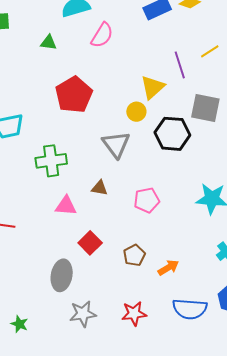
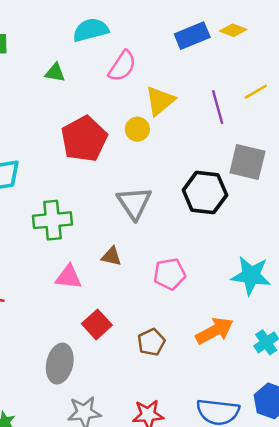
yellow triangle: (152, 87) -> (160, 101), moved
yellow circle: (136, 112) -> (137, 129), moved
orange arrow: (168, 268) -> (215, 331), moved, size x1.4

